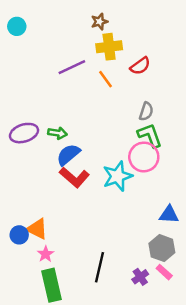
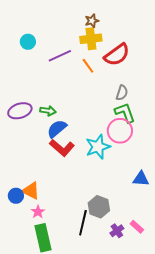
brown star: (99, 22) -> (92, 21), moved
cyan circle: (17, 26) -> (28, 42), moved
red semicircle: (140, 66) -> (117, 55), size x1.5
gray hexagon: (162, 248) -> (99, 207), moved

